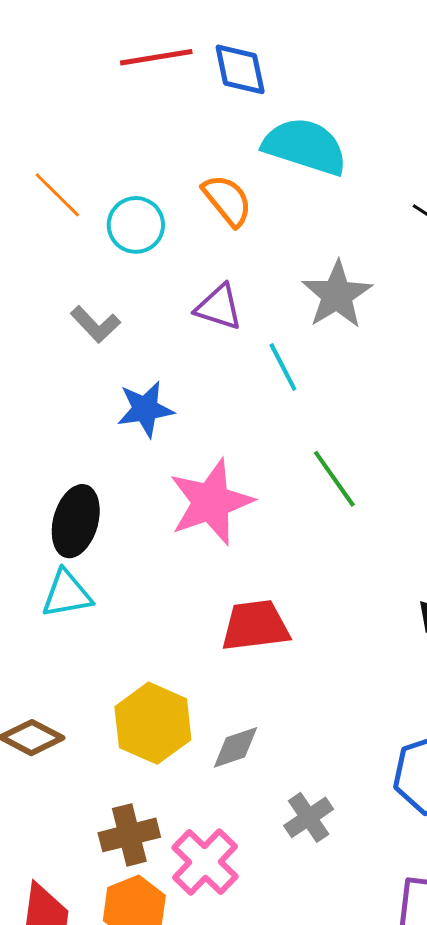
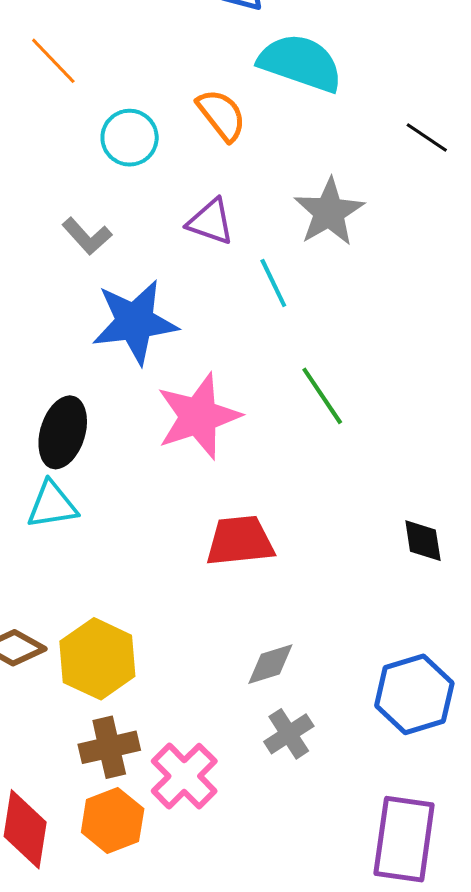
orange line: (57, 195) -> (53, 61), moved
blue star: (145, 409) -> (135, 322), size x1.5
yellow hexagon: (153, 723) -> (97, 659), moved
gray diamond: (236, 747) -> (270, 664), moved

